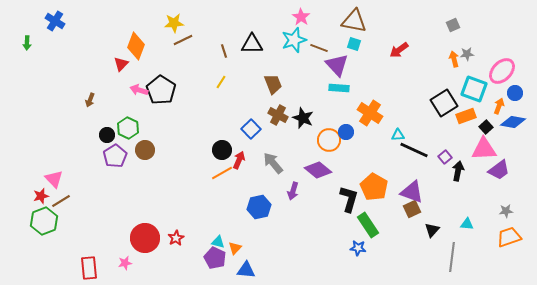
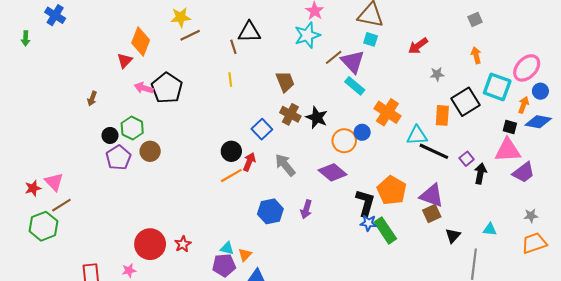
black triangle: (252, 44) -> (249, 32), moved
brown line: (319, 48) -> (334, 57), moved, turned -60
gray star: (467, 54) -> (437, 74), moved
yellow line: (221, 82) -> (230, 80), turned -40
cyan rectangle: (339, 88) -> (355, 86), turned 36
orange rectangle: (466, 116) -> (442, 115), moved, turned -66
black square: (486, 127) -> (510, 127), turned -32
cyan triangle: (398, 135) -> (417, 135), size x1.5
purple arrow: (293, 191) -> (306, 209), moved
red star: (41, 196) -> (33, 188), moved
blue star: (358, 248) -> (368, 223), moved
purple pentagon: (215, 258) -> (224, 265), turned -30

